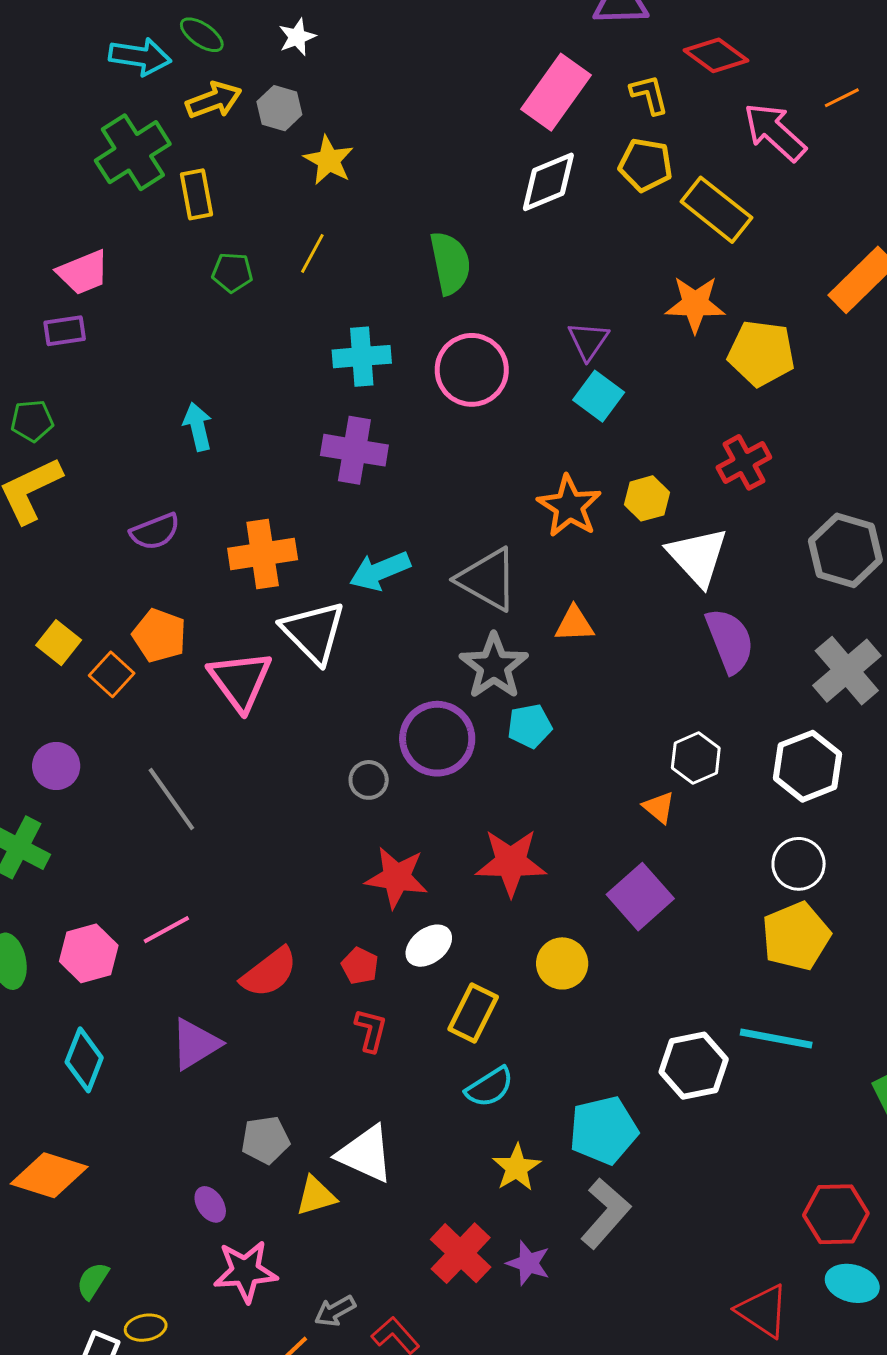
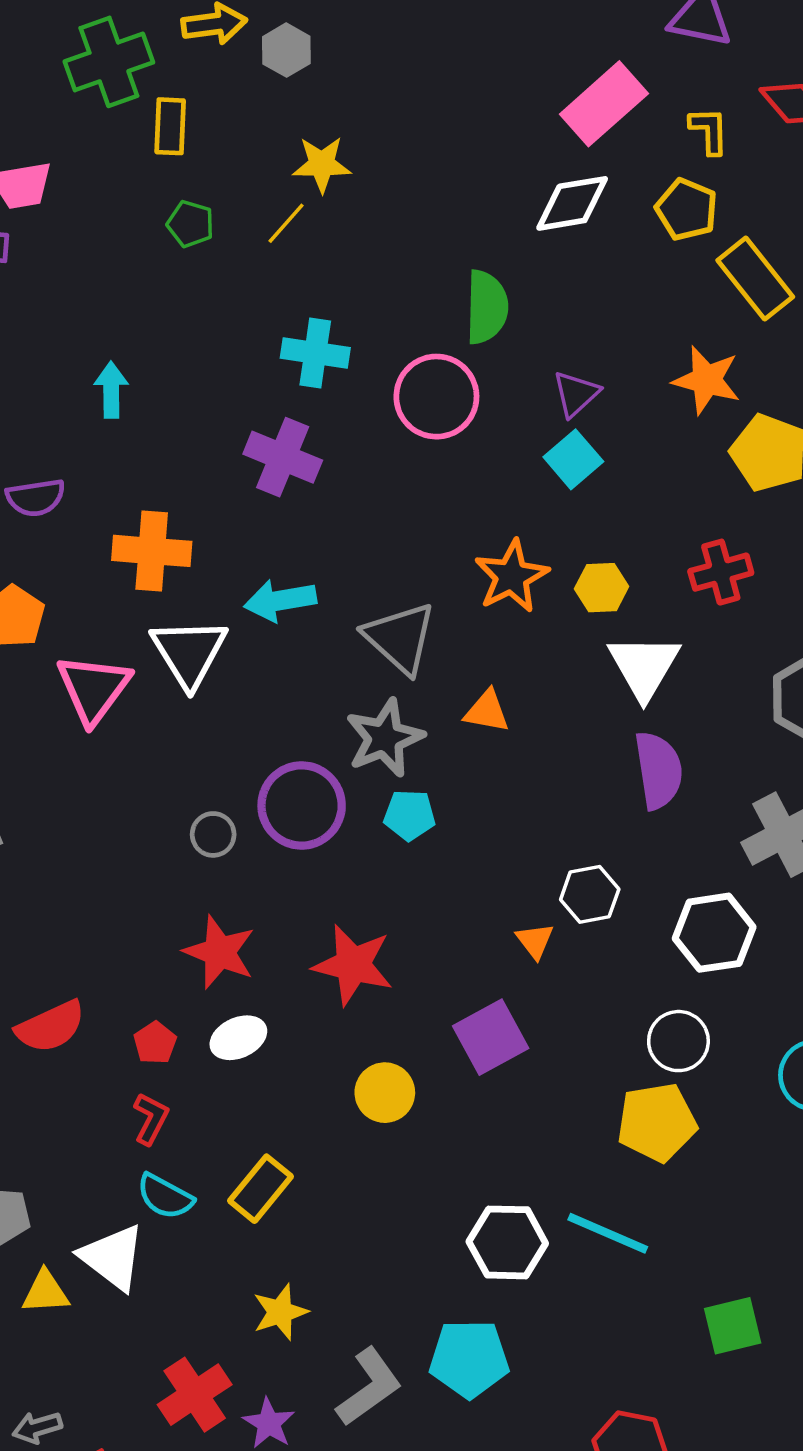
yellow star: (329, 160) -> (322, 164), moved, turned 30
green semicircle: (450, 263) -> (487, 307), moved
yellow rectangle: (473, 1013) -> (261, 1189), moved
cyan semicircle: (490, 1087) -> (165, 1196), moved, turned 48
cyan pentagon: (603, 1130) -> (469, 1359), moved

